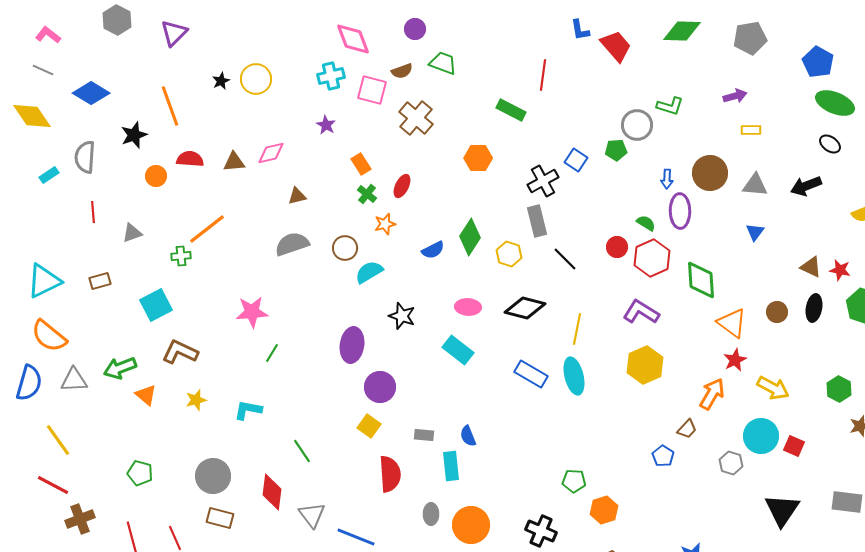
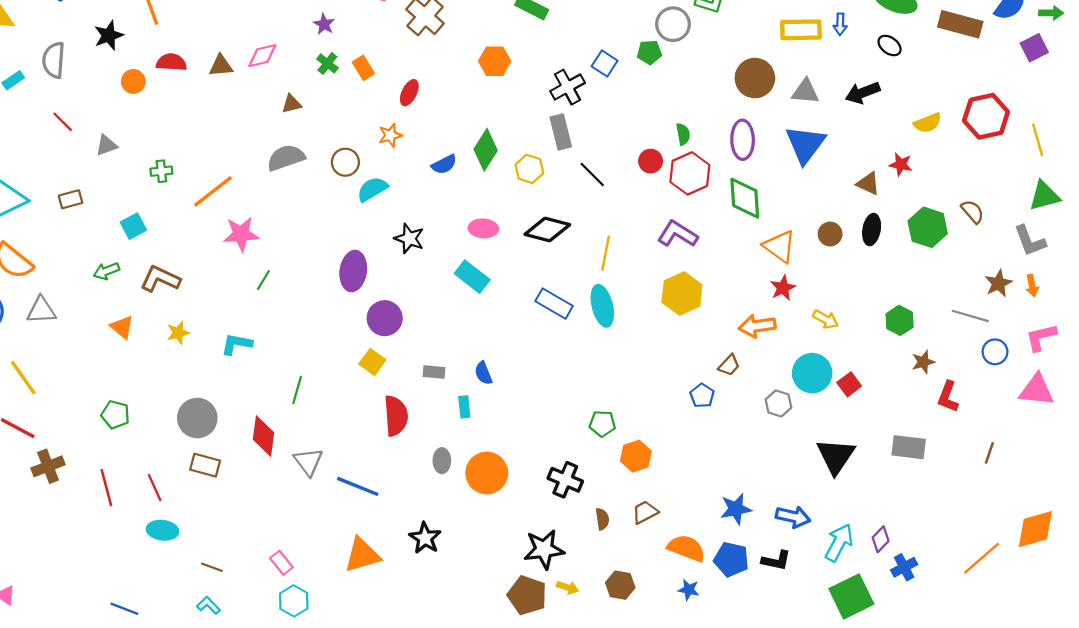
yellow rectangle: (751, 130) -> (801, 30), size x1.8
blue arrow: (667, 179) -> (840, 24), moved
green cross: (367, 194) -> (327, 63), moved
purple ellipse: (680, 211) -> (743, 140), moved
red line: (93, 212) -> (63, 122), turned -40
green semicircle: (646, 223) -> (683, 134), turned 48
orange line: (207, 229) -> (213, 191), moved
blue triangle: (755, 232) -> (805, 144), size x2.0
red star: (840, 270) -> (901, 164), moved
cyan square: (156, 305) -> (133, 226), size x0.7
green arrow: (120, 368) -> (106, 271), moved, size x0.7
yellow arrow: (773, 388) -> (826, 319), size x0.7
orange arrow: (712, 394) -> (757, 326), turned -128
red square: (794, 446) -> (849, 384), turned 30
green line: (302, 451) -> (297, 390), turned 50
cyan rectangle: (451, 466) -> (464, 407), size x0.7

